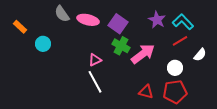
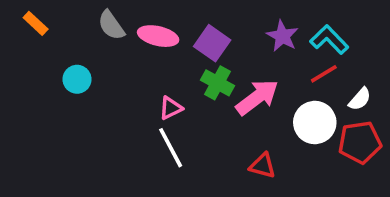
orange rectangle: (20, 27) -> (36, 23), moved
white circle: (175, 68) -> (315, 122), size x1.5
red pentagon: (175, 92) -> (360, 142), moved

